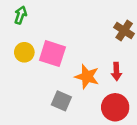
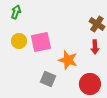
pink square: (52, 54) -> (41, 42), turned -30
red arrow: (116, 71) -> (95, 47), moved

